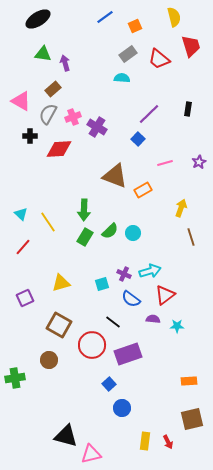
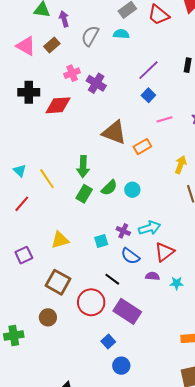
pink triangle: (21, 101) -> (26, 46), moved
gray semicircle: (48, 114) -> (90, 36), moved
black cross: (30, 136) -> (29, 92), size x1.5
blue square: (138, 139) -> (148, 95), moved
purple rectangle: (128, 354) -> (127, 311), turned 52

